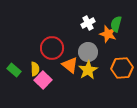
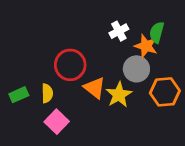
gray circle: (88, 52) -> (136, 69), moved
green rectangle: (14, 70) -> (19, 95), turned -64
pink square: (43, 80) -> (57, 122), moved

